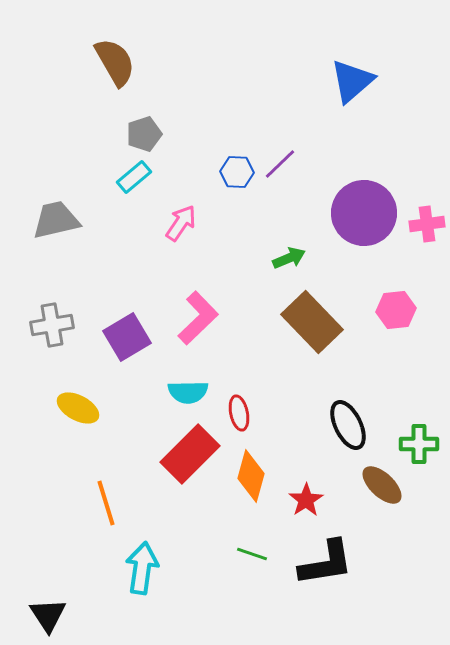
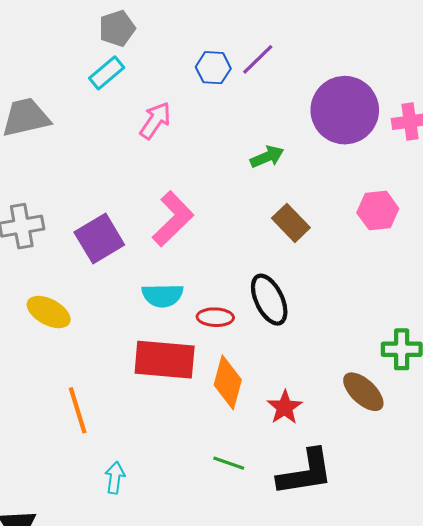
brown rectangle: (312, 322) -> (291, 223), size x0.6
red ellipse: (239, 413) -> (215, 317), turned -76
black ellipse: (348, 425) -> (269, 300), moved
red rectangle: (190, 454) -> (165, 360), turned 50
cyan arrow: (142, 568) -> (115, 478), size x0.6

